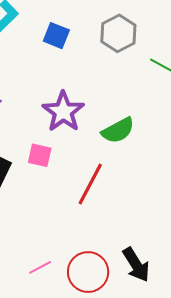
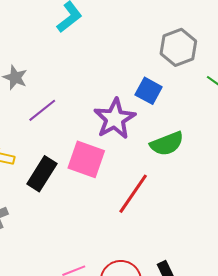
blue square: (56, 36) -> (149, 91), moved
pink square: (40, 155) -> (86, 159), size x1.5

